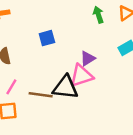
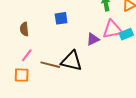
pink triangle: (81, 76) -> (112, 29), moved

